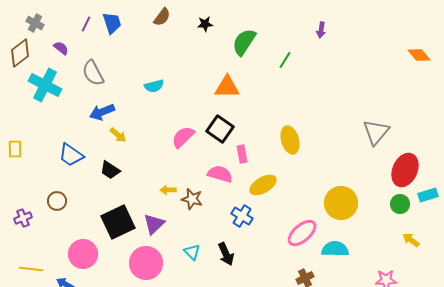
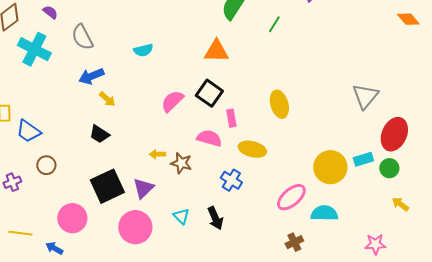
blue trapezoid: (71, 155) -> (28, 131), moved
yellow ellipse: (263, 185) -> (252, 149), turned 44
cyan rectangle: (428, 195) -> (363, 159), moved

